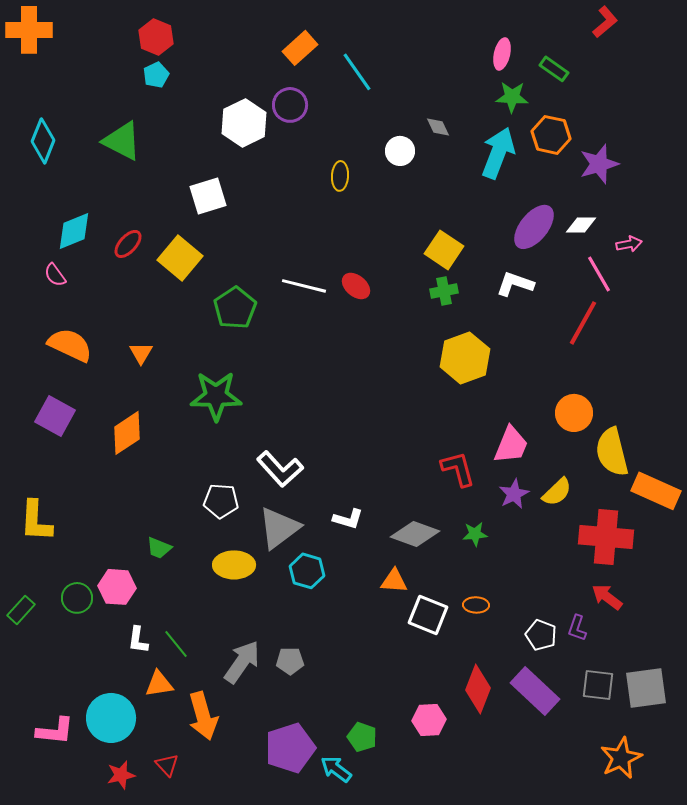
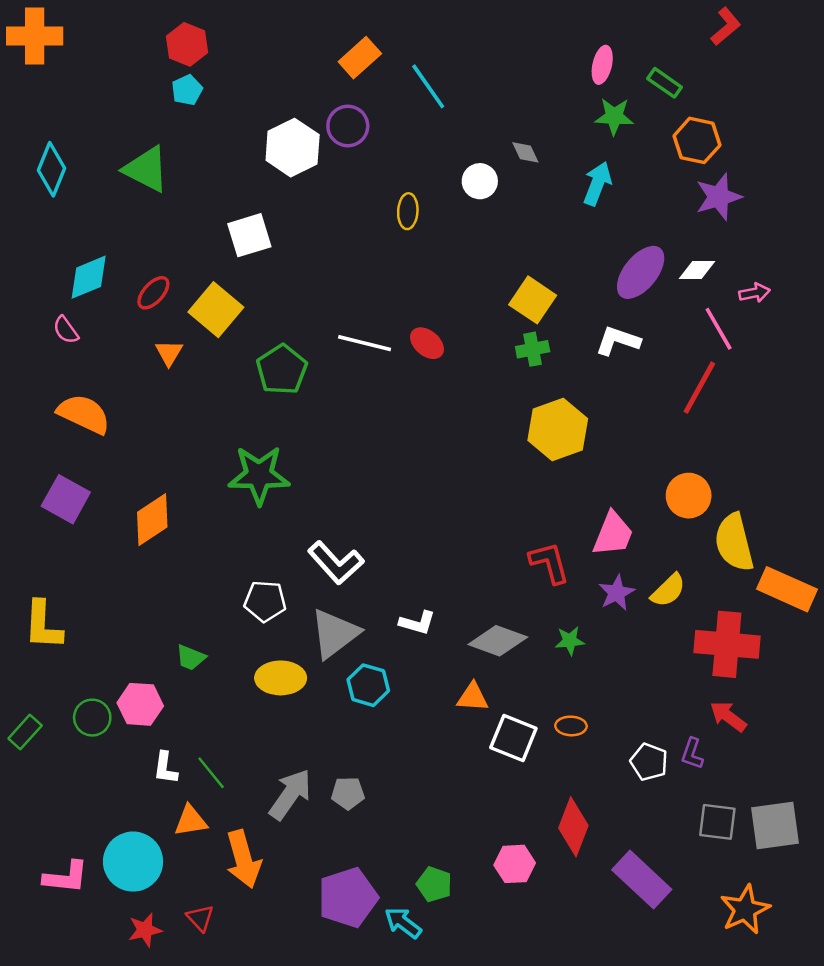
orange hexagon: (551, 135) -> (697, 140), moved
cyan arrow: (498, 153) -> (597, 184), size x0.7
orange triangle: (141, 353) -> (169, 353), moved
purple rectangle: (535, 691) -> (642, 880), moved

